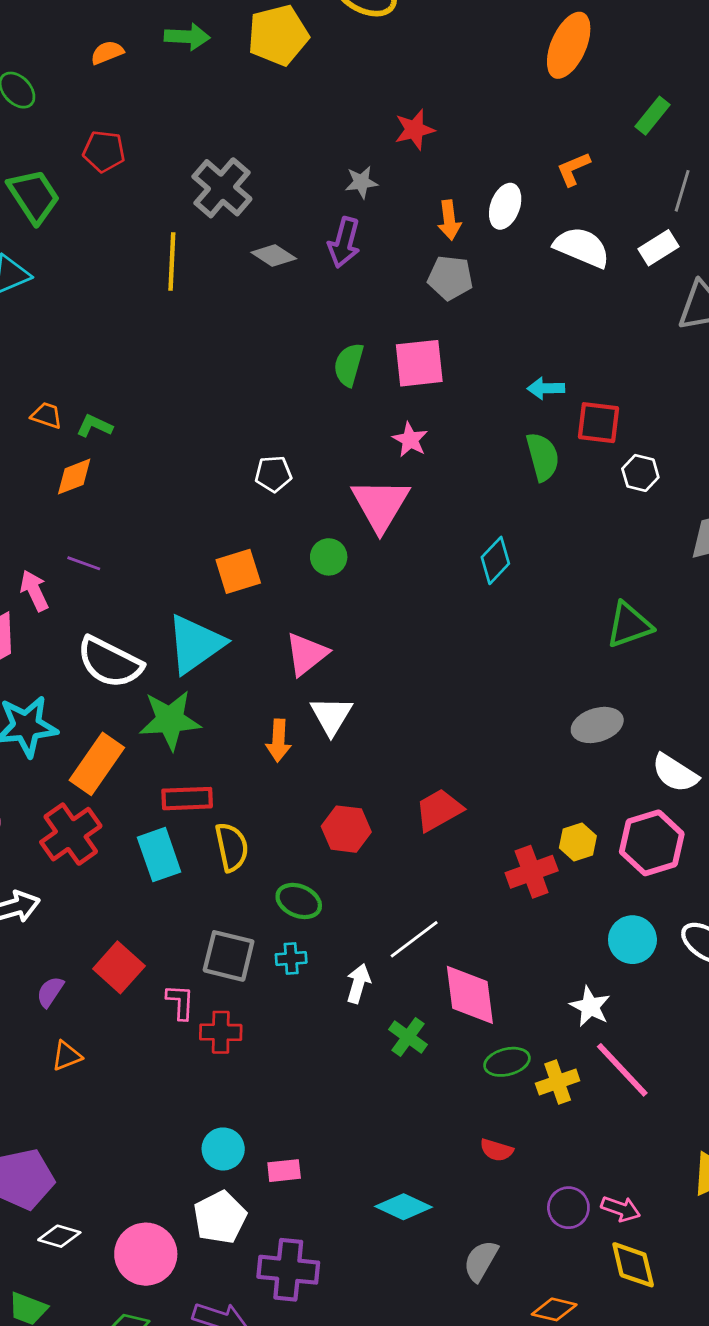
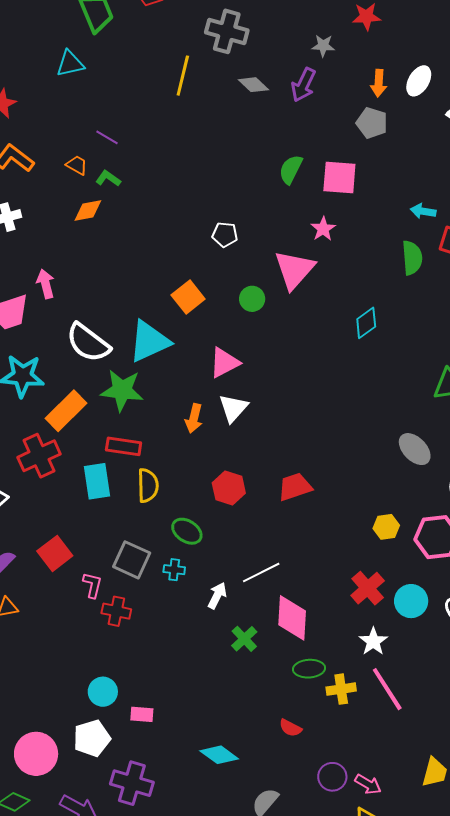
gray cross: (222, 188) -> (227, 31), turned -36
purple line: (84, 563) -> (107, 137), moved
orange square: (238, 571) -> (188, 297), turned -32
gray ellipse: (597, 725) -> (415, 449), turned 52
red cross: (532, 872) -> (368, 588), moved, turned -32

